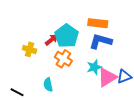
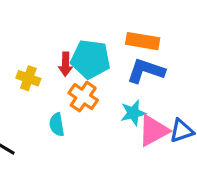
cyan pentagon: (67, 36) -> (90, 59), turned -30
red arrow: (52, 40) -> (65, 64), turned 128
cyan semicircle: (48, 85) -> (57, 125), moved

